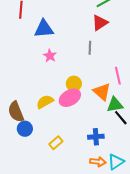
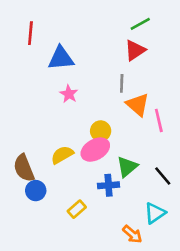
orange triangle: (102, 92) -> (138, 105), moved
green triangle: (115, 105) -> (127, 167), moved, turned -30
blue cross: (96, 137) -> (109, 185), moved
orange arrow: (98, 162) -> (132, 234), turned 35
cyan triangle: (116, 162) -> (155, 213), moved

